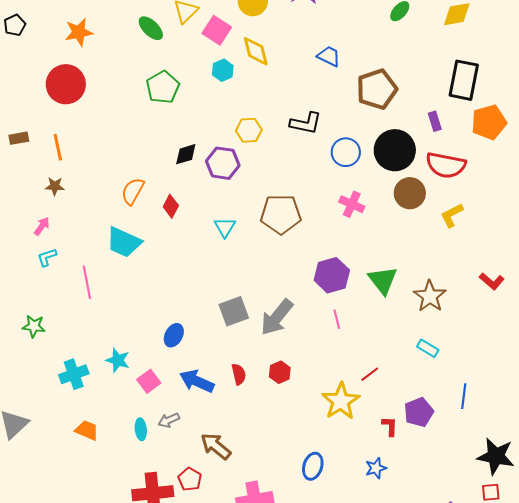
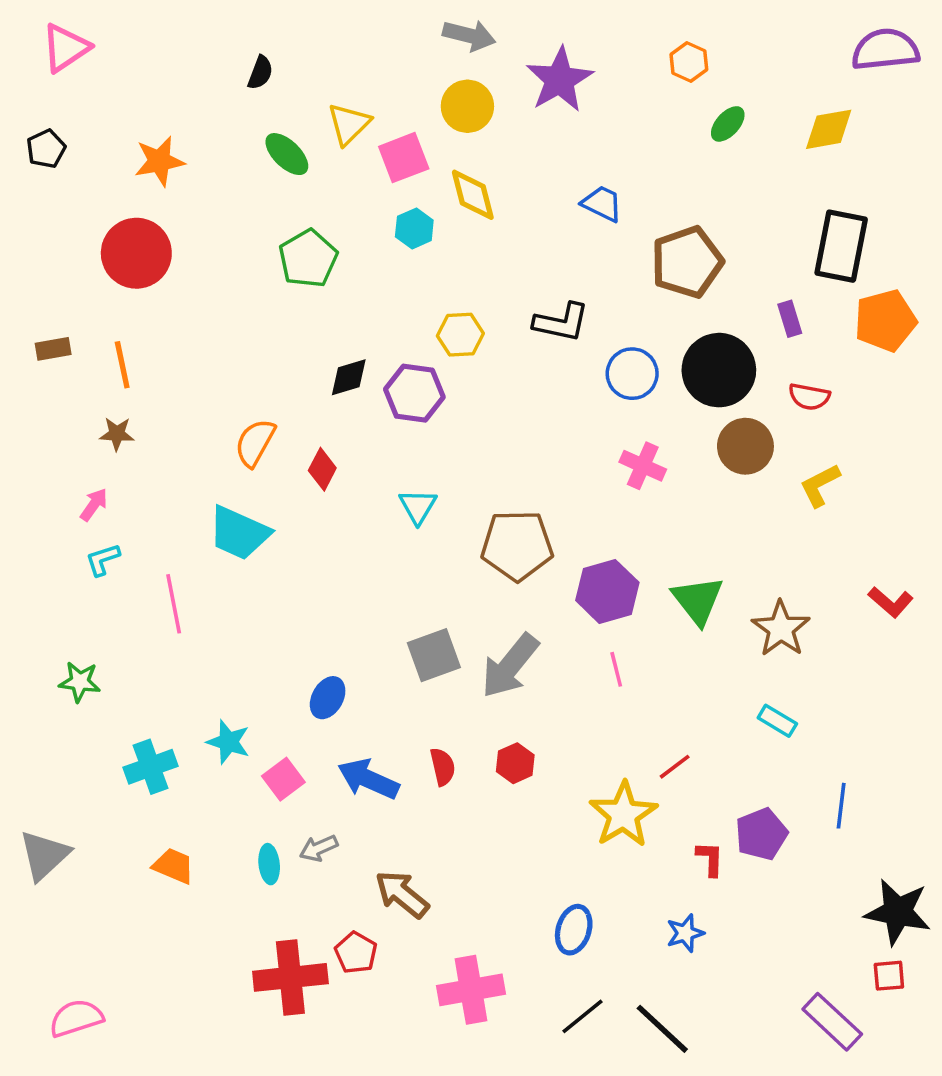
pink square: (217, 30) -> (404, 158), turned 36
red semicircle: (446, 165) -> (809, 397), size x0.6
brown pentagon: (281, 214) -> (517, 545), moved

